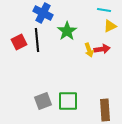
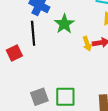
red square: (19, 42) -> (14, 53), moved

